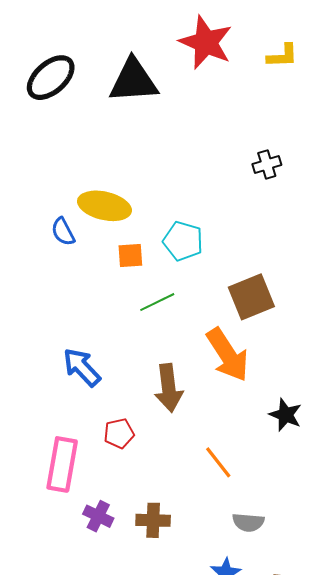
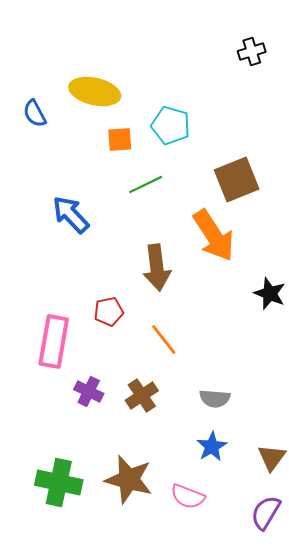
blue semicircle: (63, 232) -> (35, 114), moved
blue arrow: (82, 367) -> (71, 214), moved
orange line: (218, 462) -> (164, 340), moved
brown cross: (153, 520) -> (142, 396), turned -36
gray semicircle: (248, 522) -> (215, 398), moved

